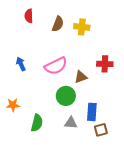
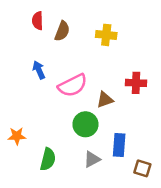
brown semicircle: (58, 24) -> (62, 31), moved
blue arrow: (21, 64) -> (39, 70), moved
gray triangle: (71, 123) -> (92, 159), turned -32
brown square: (101, 130) -> (142, 168), moved, turned 32

